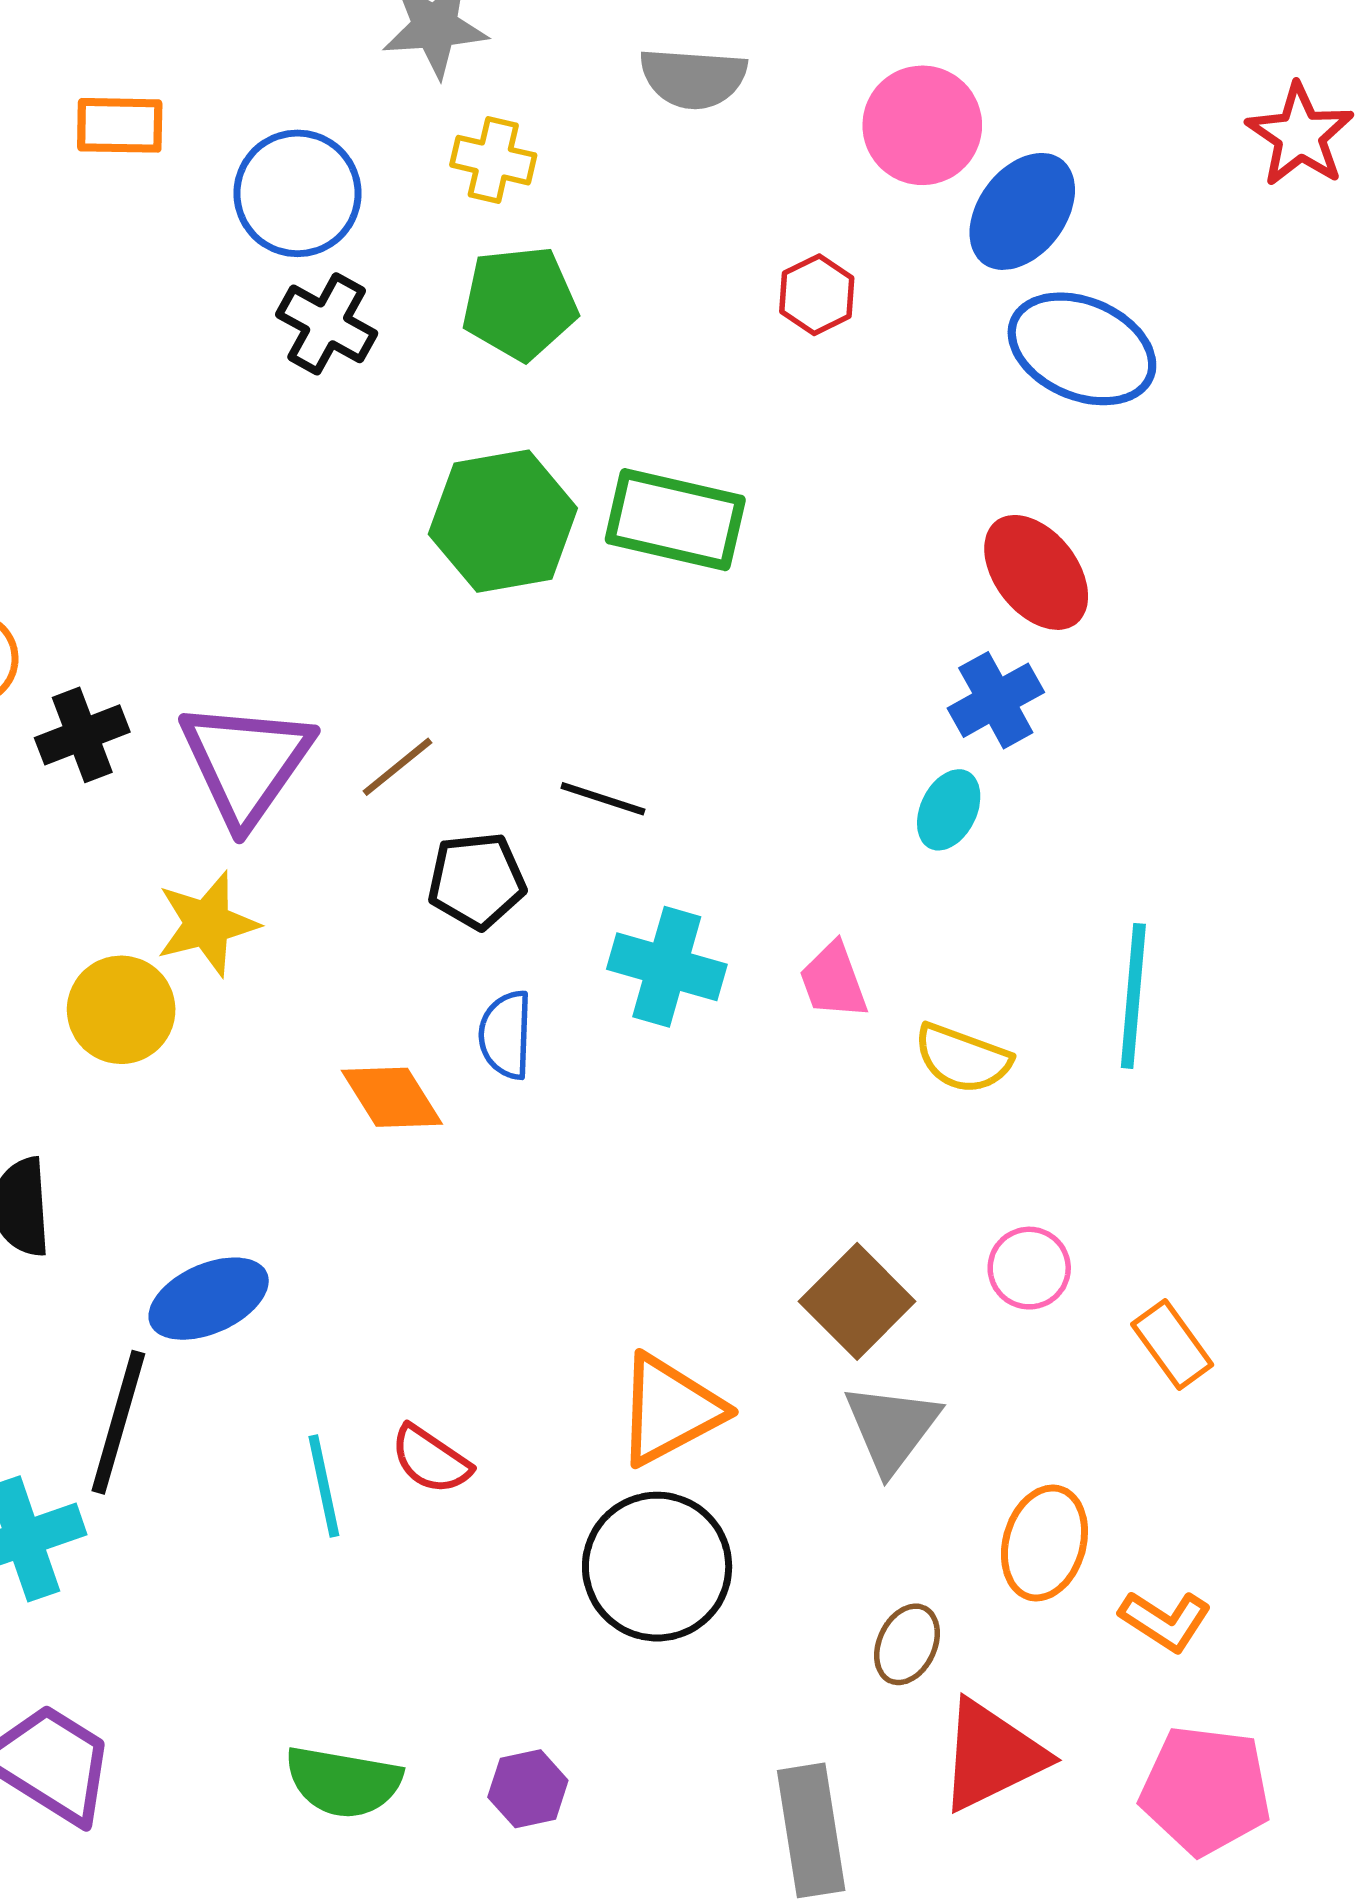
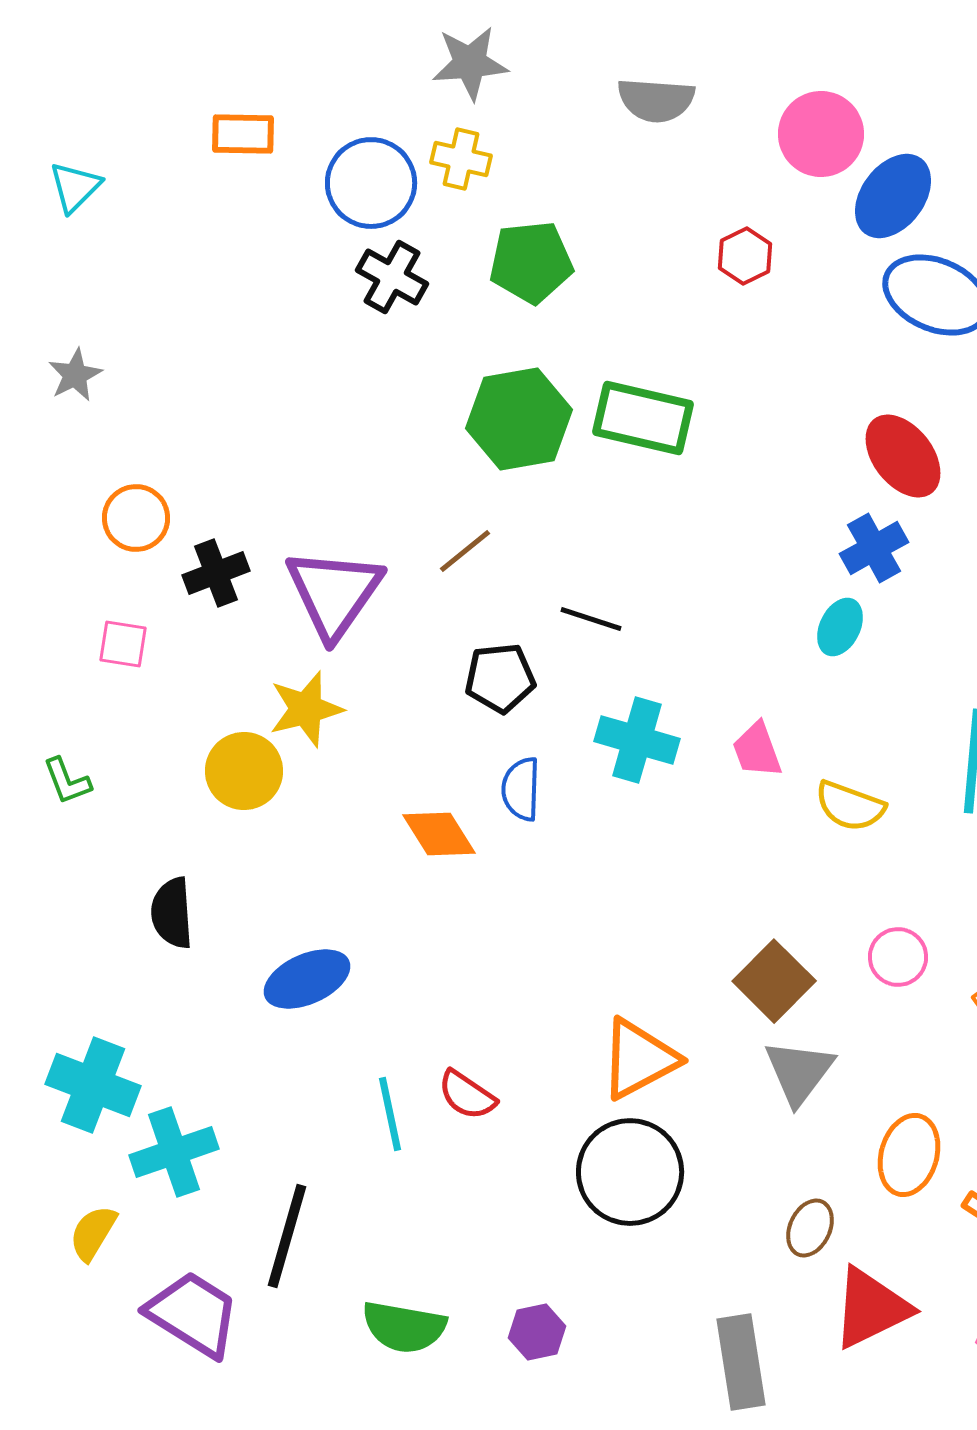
yellow cross: (493, 160) -> (461, 159), moved
brown line: (397, 767) -> (465, 551), moved
black line: (118, 1422) -> (287, 1236), moved

